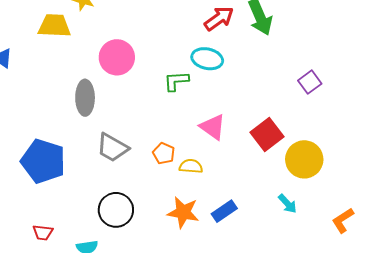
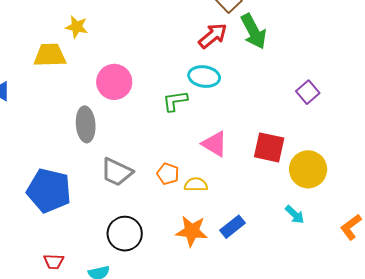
red square: (267, 135) -> (269, 147), turned -36

